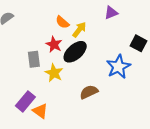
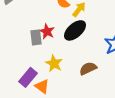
red star: (54, 44) -> (47, 31), moved
yellow star: (54, 73) -> (54, 63), moved

